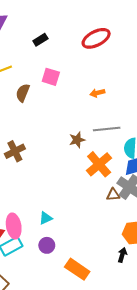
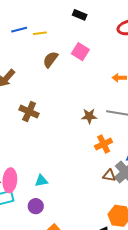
black rectangle: (40, 40) -> (80, 15), turned 40
brown cross: (15, 151) -> (29, 112), turned 36
orange cross: (99, 164) -> (104, 144), size x0.7

